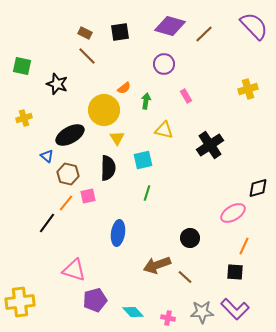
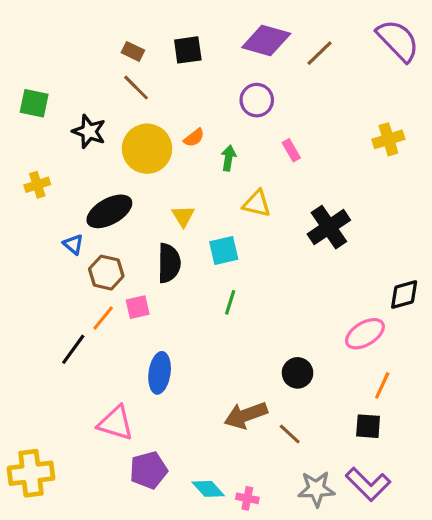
yellow circle: (104, 110) -> (147, 149), moved
blue ellipse: (118, 233) -> (160, 373), moved
pink cross: (168, 318) -> (247, 498), moved

